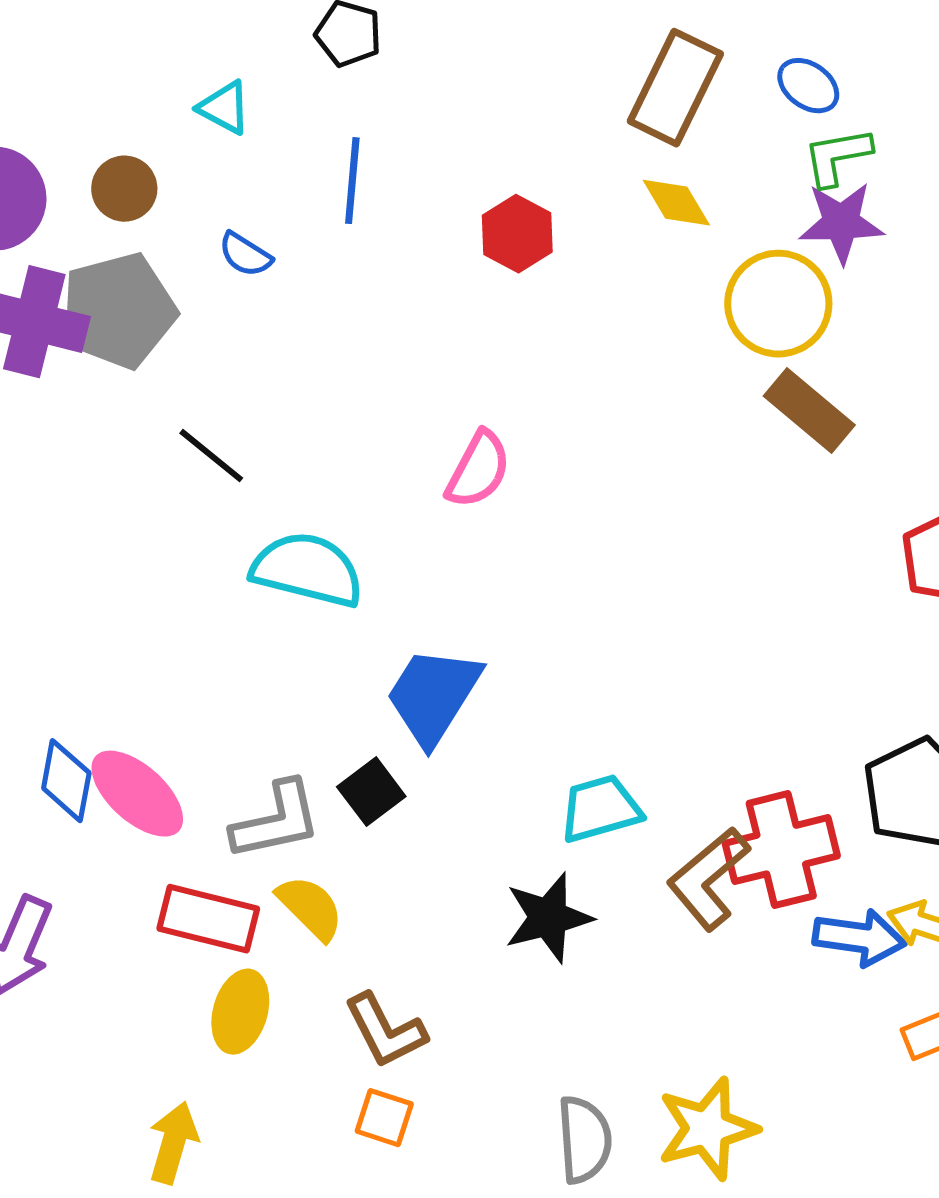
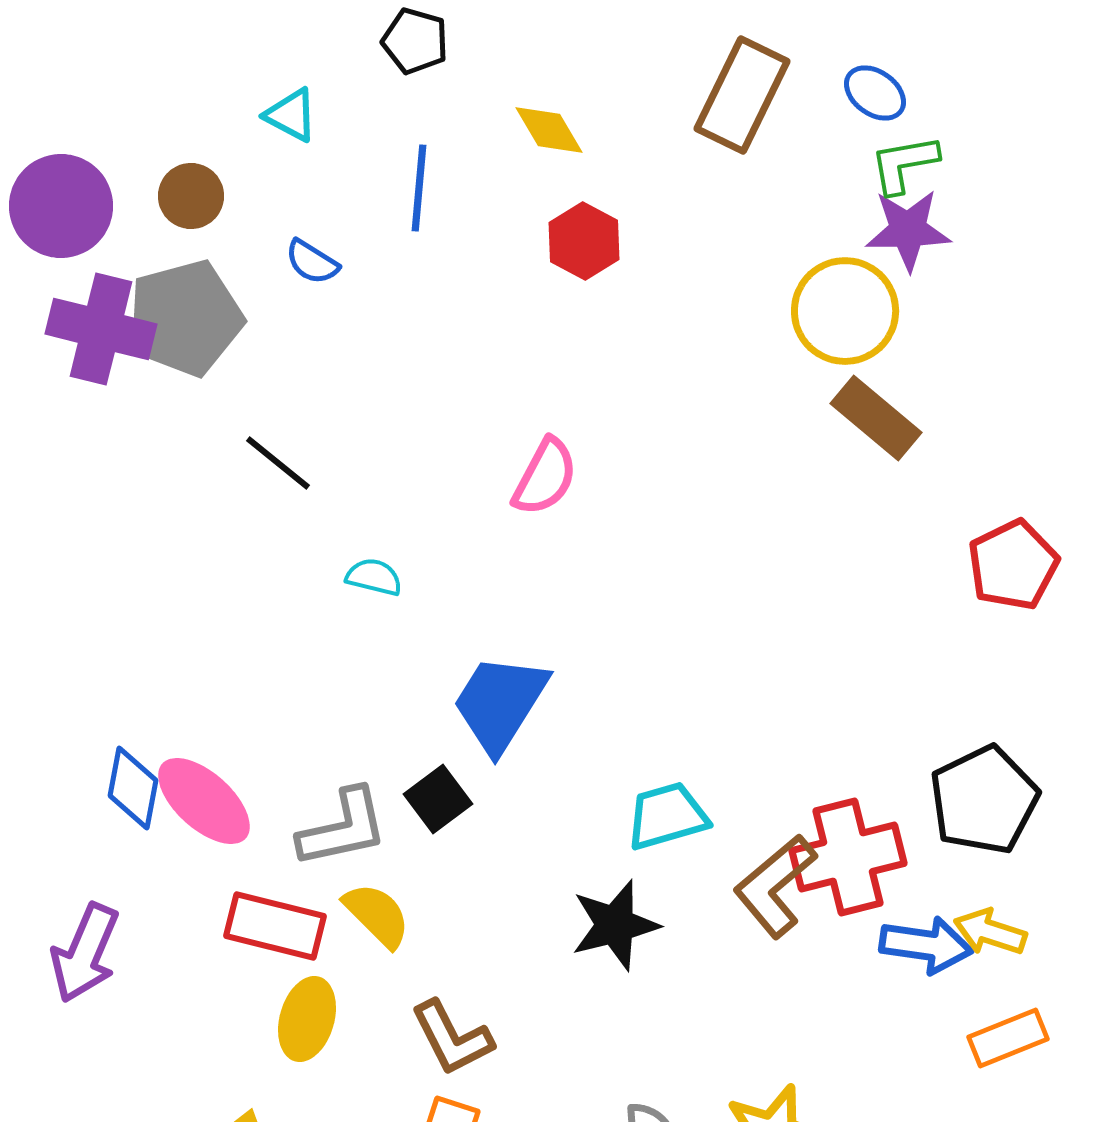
yellow diamond: (676, 203) -> (549, 130), moved
cyan semicircle: (307, 570) -> (374, 577), size x0.5

